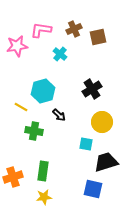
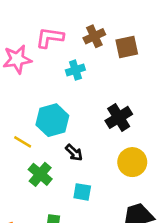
cyan cross: (60, 54) -> (75, 70), turned 32
green cross: (34, 131) -> (40, 174), turned 30
cyan square: (86, 144) -> (82, 192), moved

